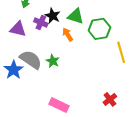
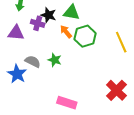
green hexagon: (99, 29) -> (85, 36), moved
gray semicircle: (31, 60) -> (33, 62), size x0.7
red cross: (110, 99) -> (116, 90), size x1.5

